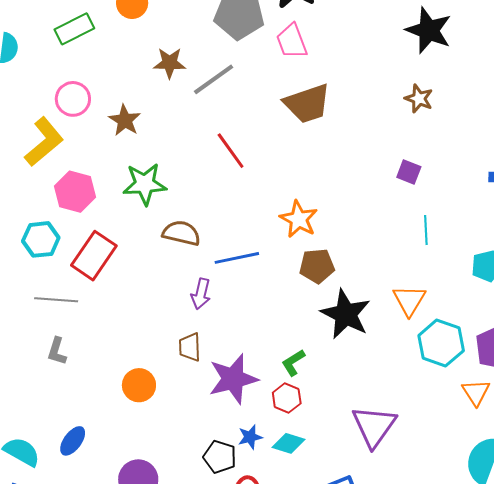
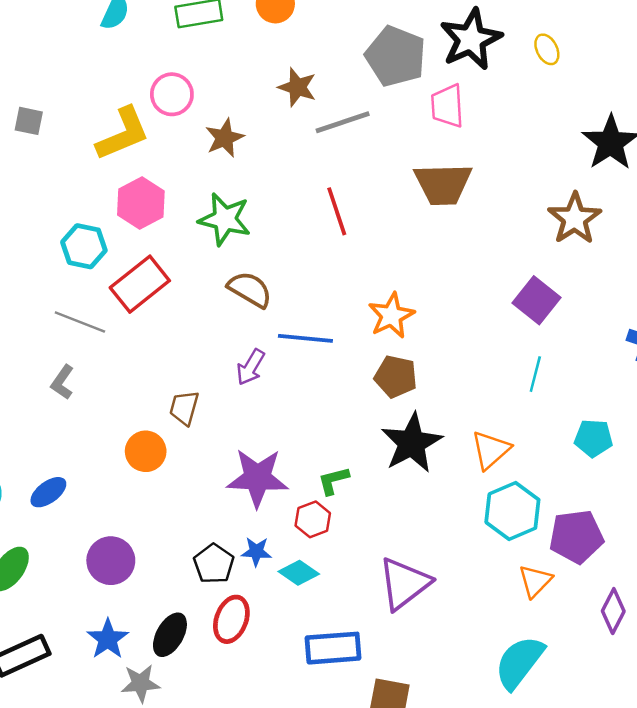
brown star: (419, 99) -> (575, 219), size x1.5
purple square: (409, 172) -> (536, 300), size x1.5
brown trapezoid: (190, 347) -> (184, 408), moved

